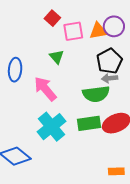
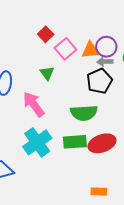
pink square: (73, 31) -> (65, 49), turned -35
gray arrow: (110, 78) -> (105, 62), moved

